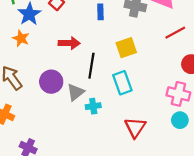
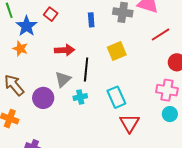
purple circle: (51, 82) -> (43, 98), moved
cyan rectangle: (122, 83) -> (116, 97), moved
gray triangle: (75, 92) -> (63, 79), moved
cyan cross: (93, 106) -> (80, 97), moved

